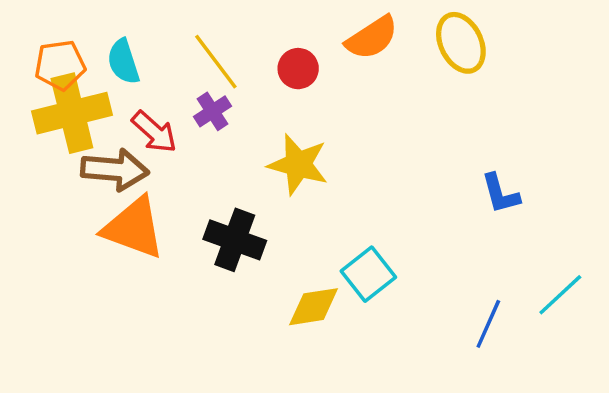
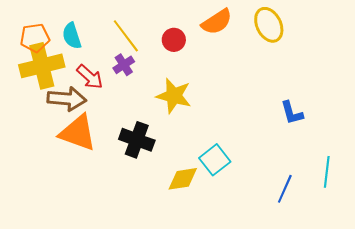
cyan line: (560, 295) -> (327, 172), turned -40

